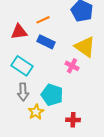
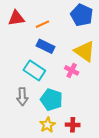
red triangle: (19, 32) -> (16, 18), moved
cyan rectangle: (22, 66) -> (34, 70), moved
yellow star: (36, 112) -> (47, 125), moved

